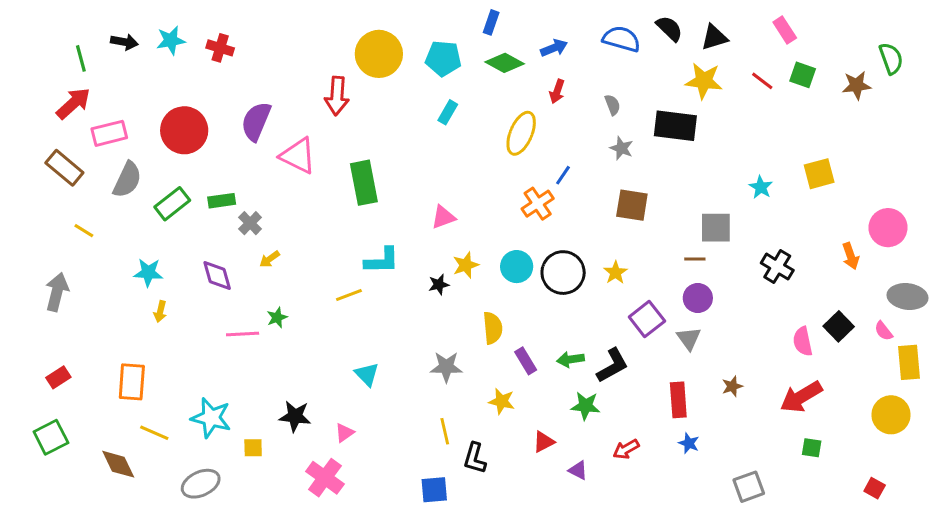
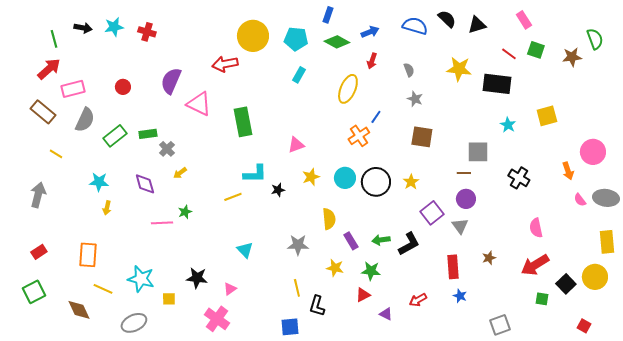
yellow star: (704, 81) -> (459, 69), moved
red arrow: (337, 96) -> (225, 64), turned 75
black rectangle: (675, 126) -> (497, 84), moved
red circle: (184, 130) -> (123, 87), size x0.5
black star: (439, 285) -> (278, 190), moved
black square: (839, 326) -> (566, 284), moved
pink semicircle: (884, 331) -> (580, 200), moved
green star: (586, 406) -> (371, 271), moved

